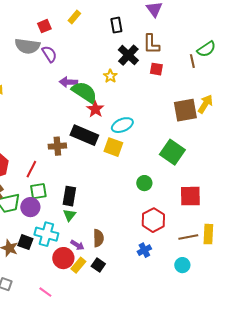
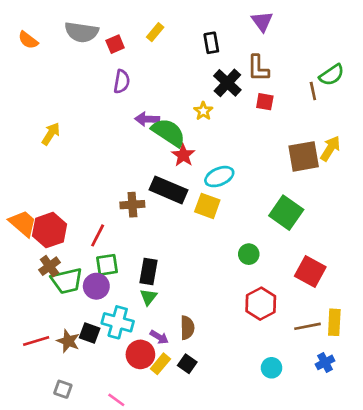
gray semicircle: (27, 46) -> (82, 32), moved
purple semicircle: (49, 54) -> (122, 82), turned 42
red square: (190, 196) -> (310, 271), turned 30
blue cross: (144, 250) -> (325, 362), moved
cyan circle: (182, 265) -> (271, 368), moved

